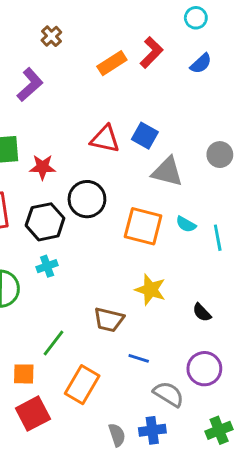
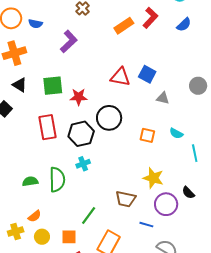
gray triangle: (167, 172) -> (163, 98), size x0.6
orange square: (143, 226) -> (147, 135), size x0.6
cyan line: (218, 238) -> (195, 153), moved
purple circle: (204, 369) -> (166, 204), moved

